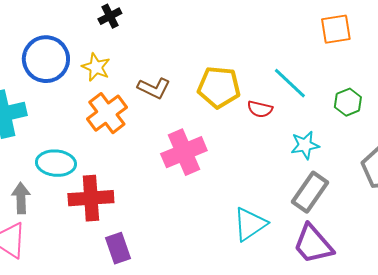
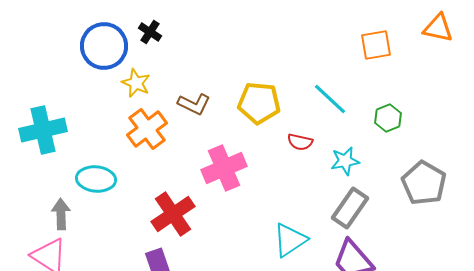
black cross: (110, 16) -> (150, 32), turned -30
blue circle: (46, 59) -> (104, 46), moved
red semicircle: (260, 109) -> (300, 142), moved
red cross: (91, 198) -> (173, 214), moved, turned -30

